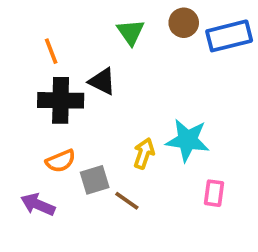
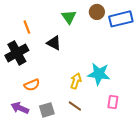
black cross: (61, 100) -> (17, 53), moved, turned -30
gray square: (95, 180) -> (47, 110), moved
brown line: (127, 201) -> (75, 106), moved

